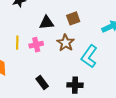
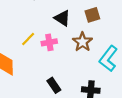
black triangle: (47, 23) -> (62, 18), turned 35
yellow line: (17, 43) -> (28, 39), turned 40

